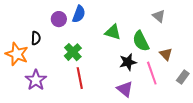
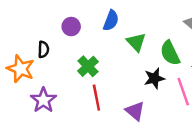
blue semicircle: (79, 14) -> (111, 21), moved
green triangle: (113, 32) -> (136, 42), turned 30
purple triangle: (125, 89) -> (135, 111), moved

